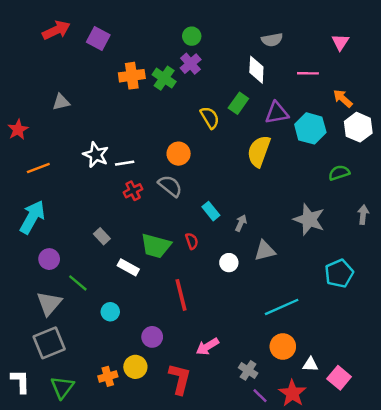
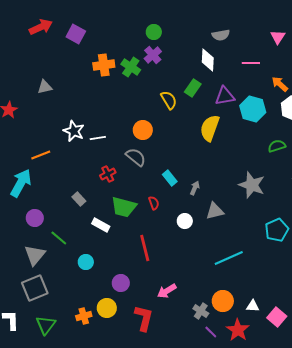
orange line: (38, 168) -> (41, 155), moved
red cross: (133, 191) -> (108, 174), moved
orange circle: (283, 346) -> (223, 301), moved

